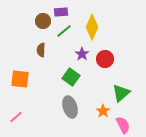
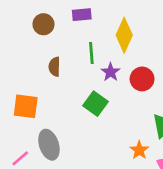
brown circle: (43, 21) -> (43, 24), moved
green line: (64, 31) -> (91, 53), moved, turned -56
gray ellipse: (70, 107) -> (49, 145), moved

